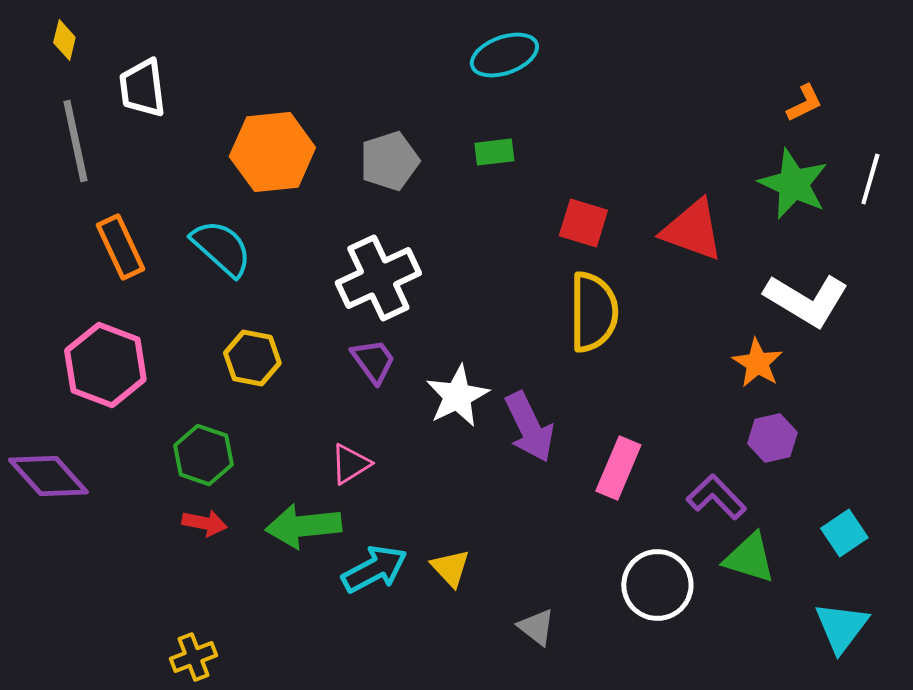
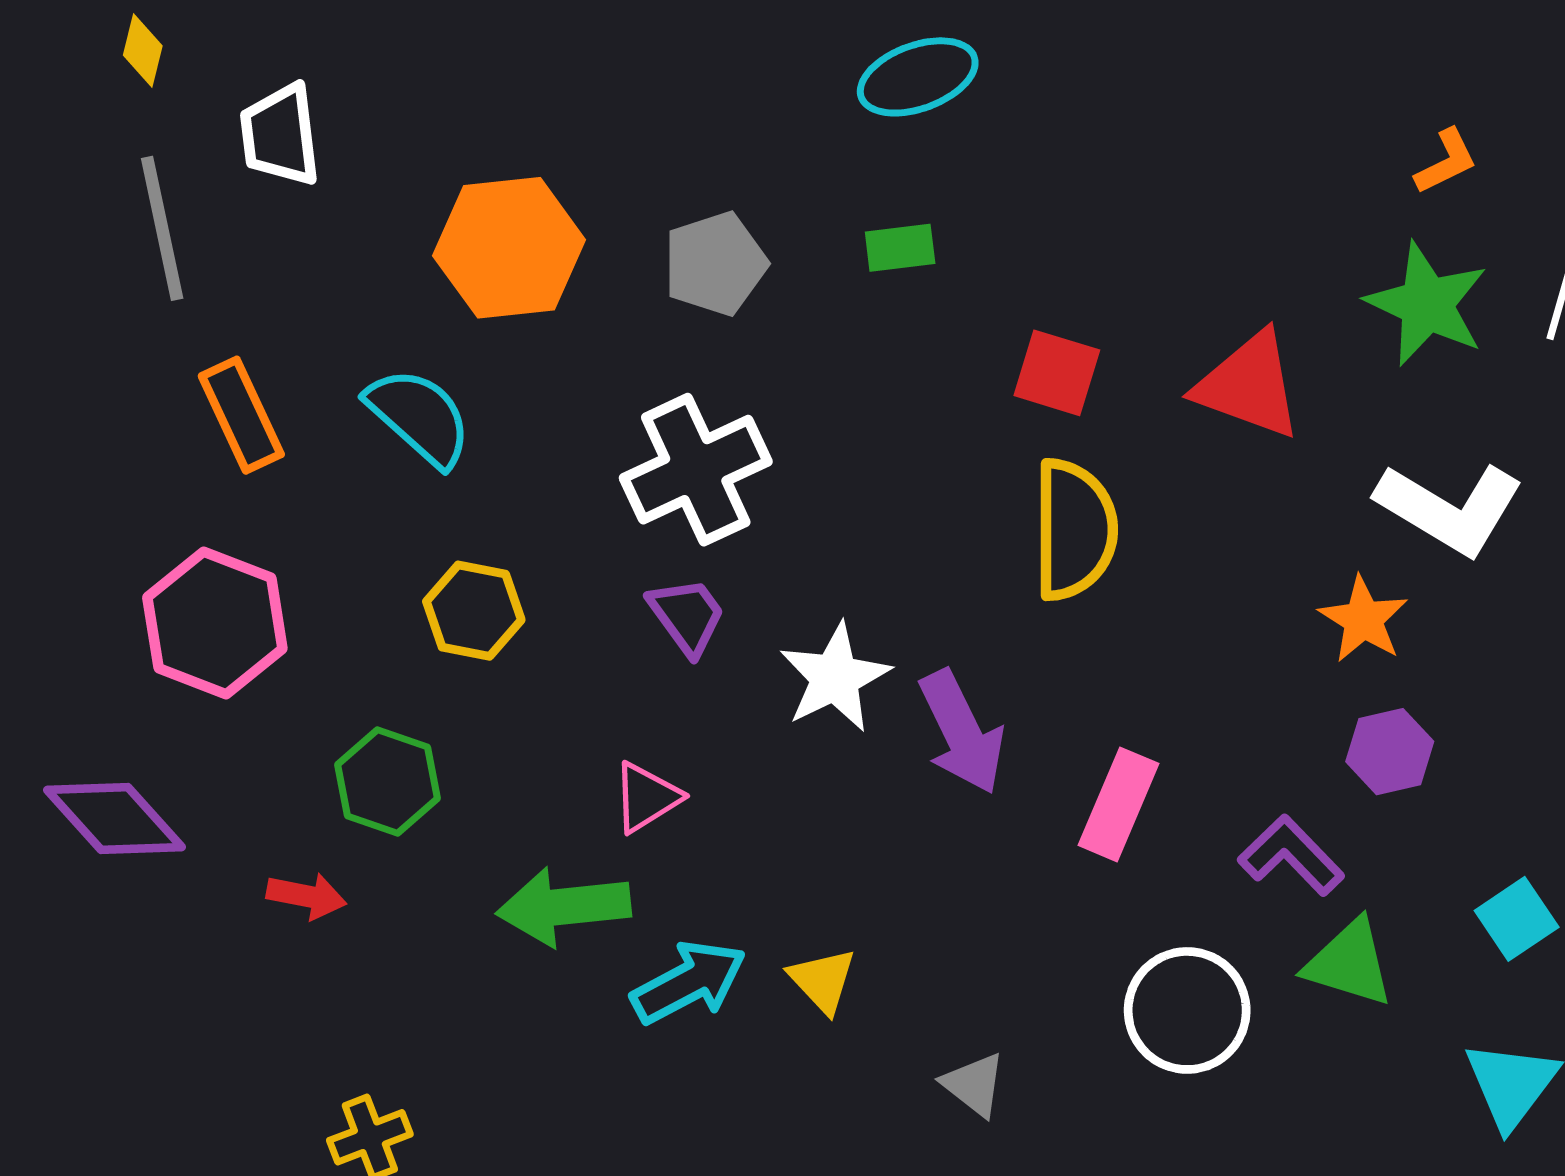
red arrow: (204, 523) -> (306, 896), moved

